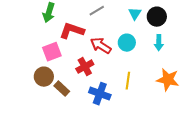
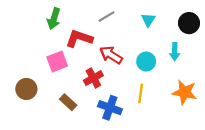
black circle: (157, 17) -> (189, 23), moved
cyan circle: (127, 43) -> (146, 62), moved
brown circle: (44, 77) -> (26, 89), moved

